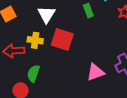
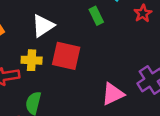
white triangle: (46, 14) -> (43, 26), turned 30

